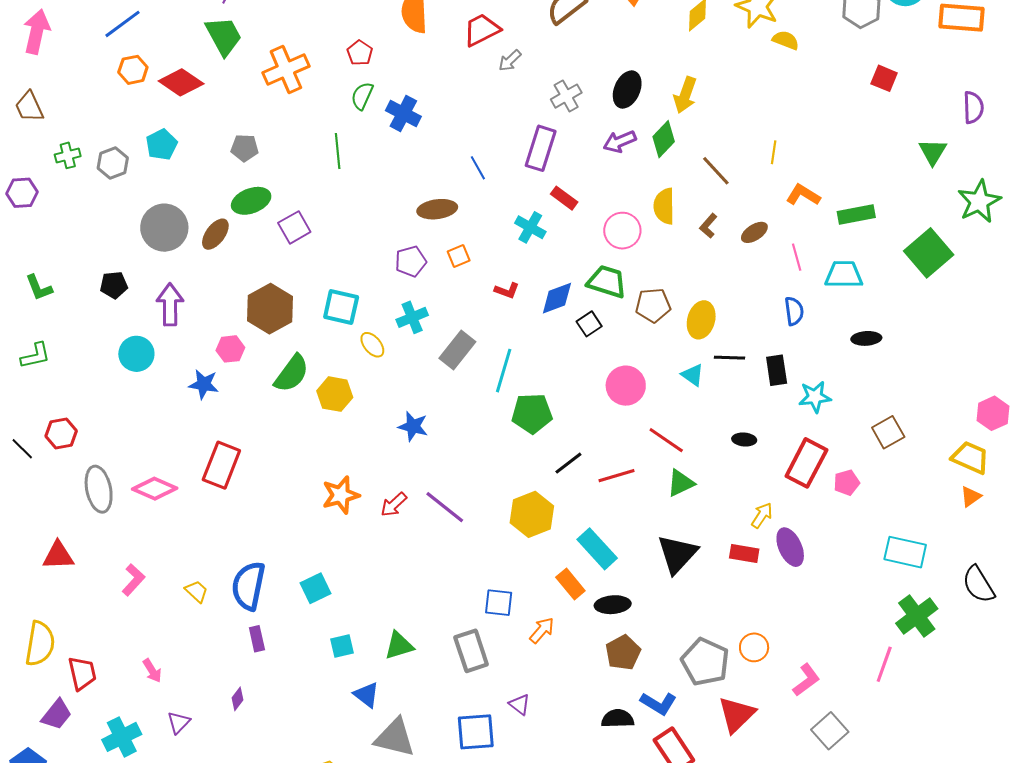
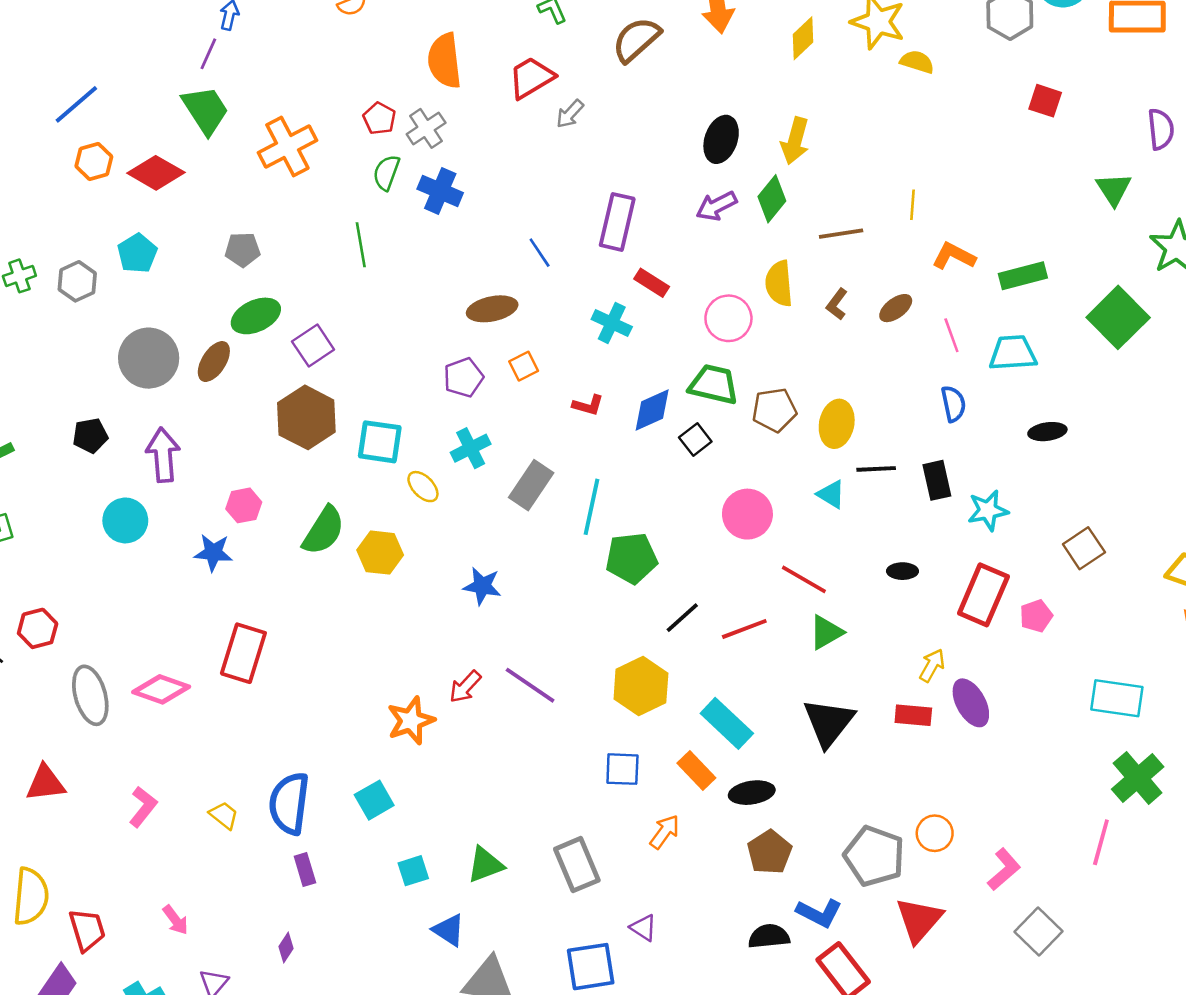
gray cross: (566, 96) -> (426, 128), moved
brown line: (716, 171) -> (841, 234), turned -52
brown hexagon: (270, 309) -> (306, 417), moved
orange star: (341, 495) -> (411, 721), moved
blue square: (499, 603) -> (622, 769), moved

